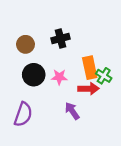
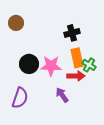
black cross: (60, 39) -> (72, 33), moved
brown circle: (25, 44) -> (16, 23), moved
pink star: (59, 77) -> (51, 66), size x1.5

